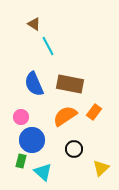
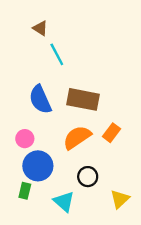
cyan triangle: (43, 172) -> (64, 201), moved

